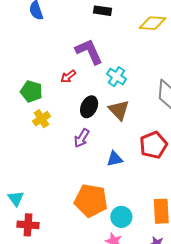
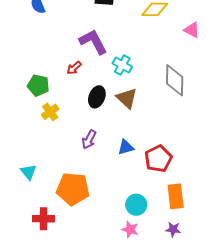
purple arrow: (82, 138) -> (89, 140), moved
red pentagon: (153, 145) -> (158, 159), moved
cyan triangle: (16, 198) -> (29, 172), moved
orange pentagon: (91, 201) -> (73, 189), moved

